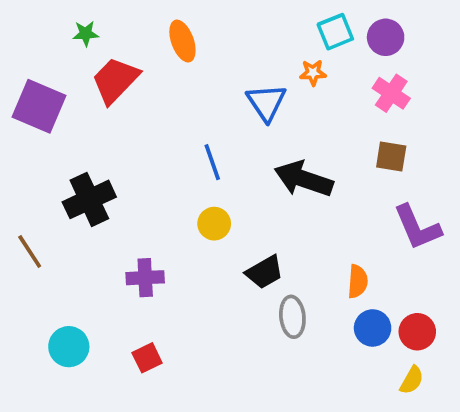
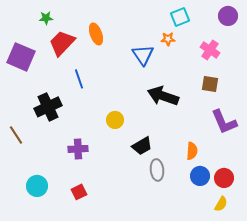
purple circle: (386, 37) -> (228, 16), moved
orange ellipse: (182, 41) -> (96, 34), moved
blue line: (212, 162) -> (79, 79), moved

